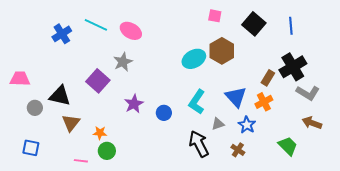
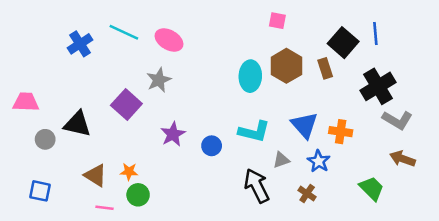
black square: (254, 24) -> (343, 43), moved
cyan ellipse: (194, 59) -> (250, 76), turned -60
brown rectangle: (268, 78) -> (325, 68), moved, turned -49
cyan L-shape: (197, 102) -> (254, 132), turned -110
orange cross: (264, 102) -> (341, 132), turned 36
brown triangle: (71, 123) -> (95, 175), moved, turned -36

